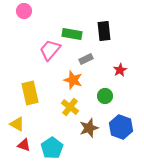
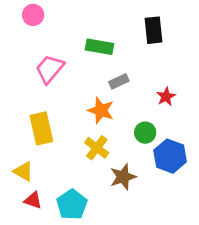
black rectangle: (104, 31) -> (153, 30), moved
pink trapezoid: (50, 50) -> (50, 69), moved
blue hexagon: (121, 127) -> (170, 156), moved

